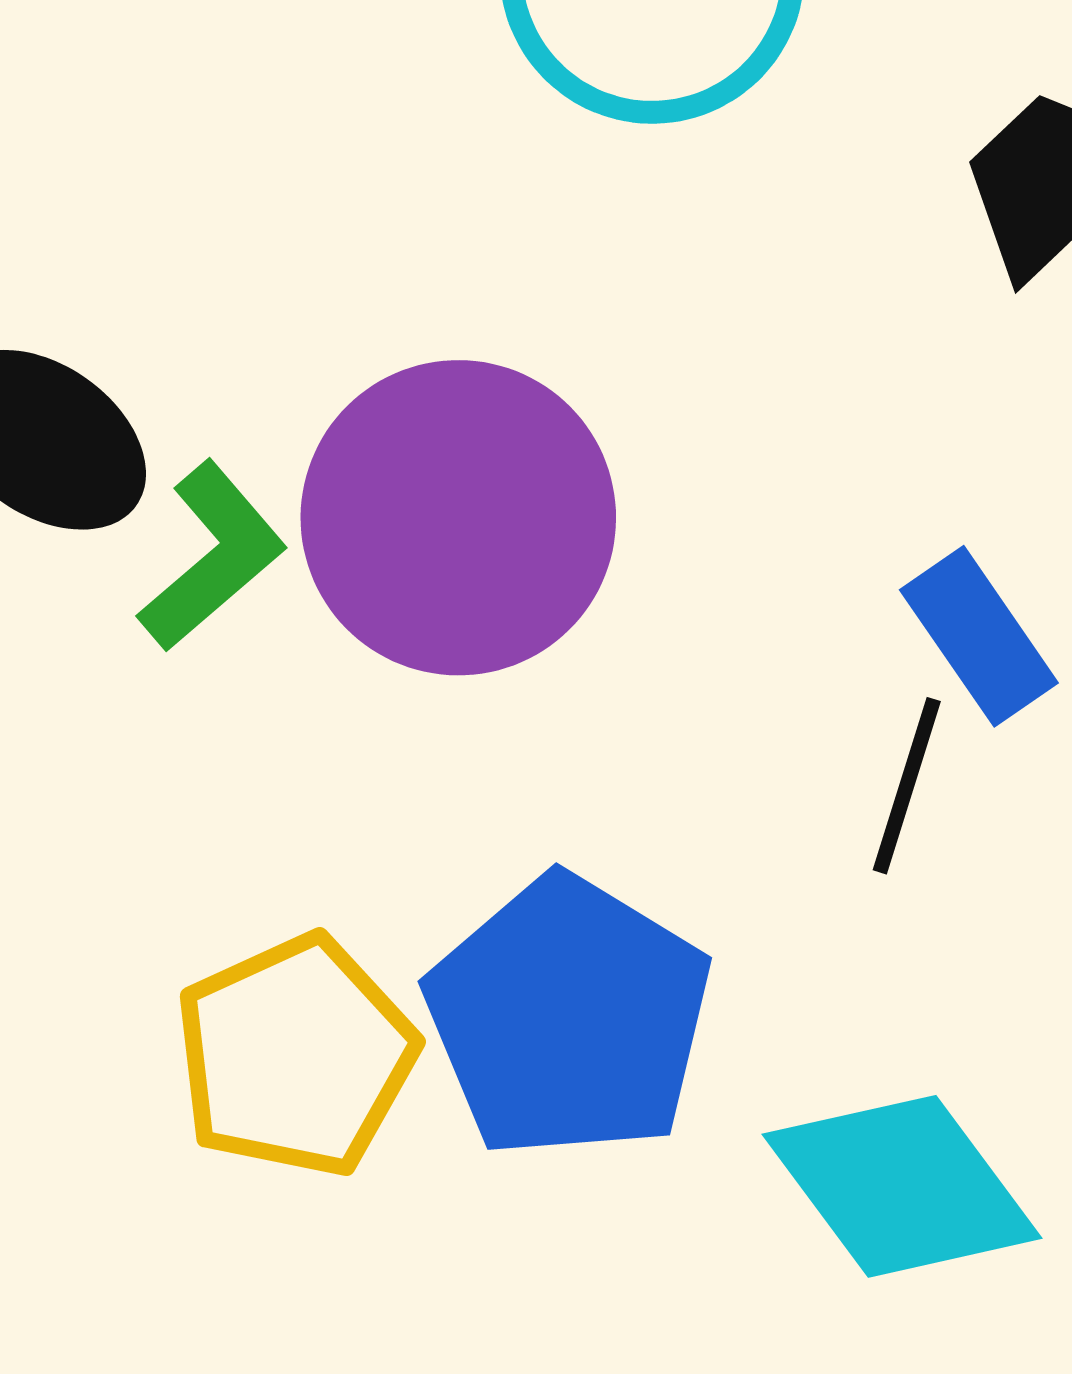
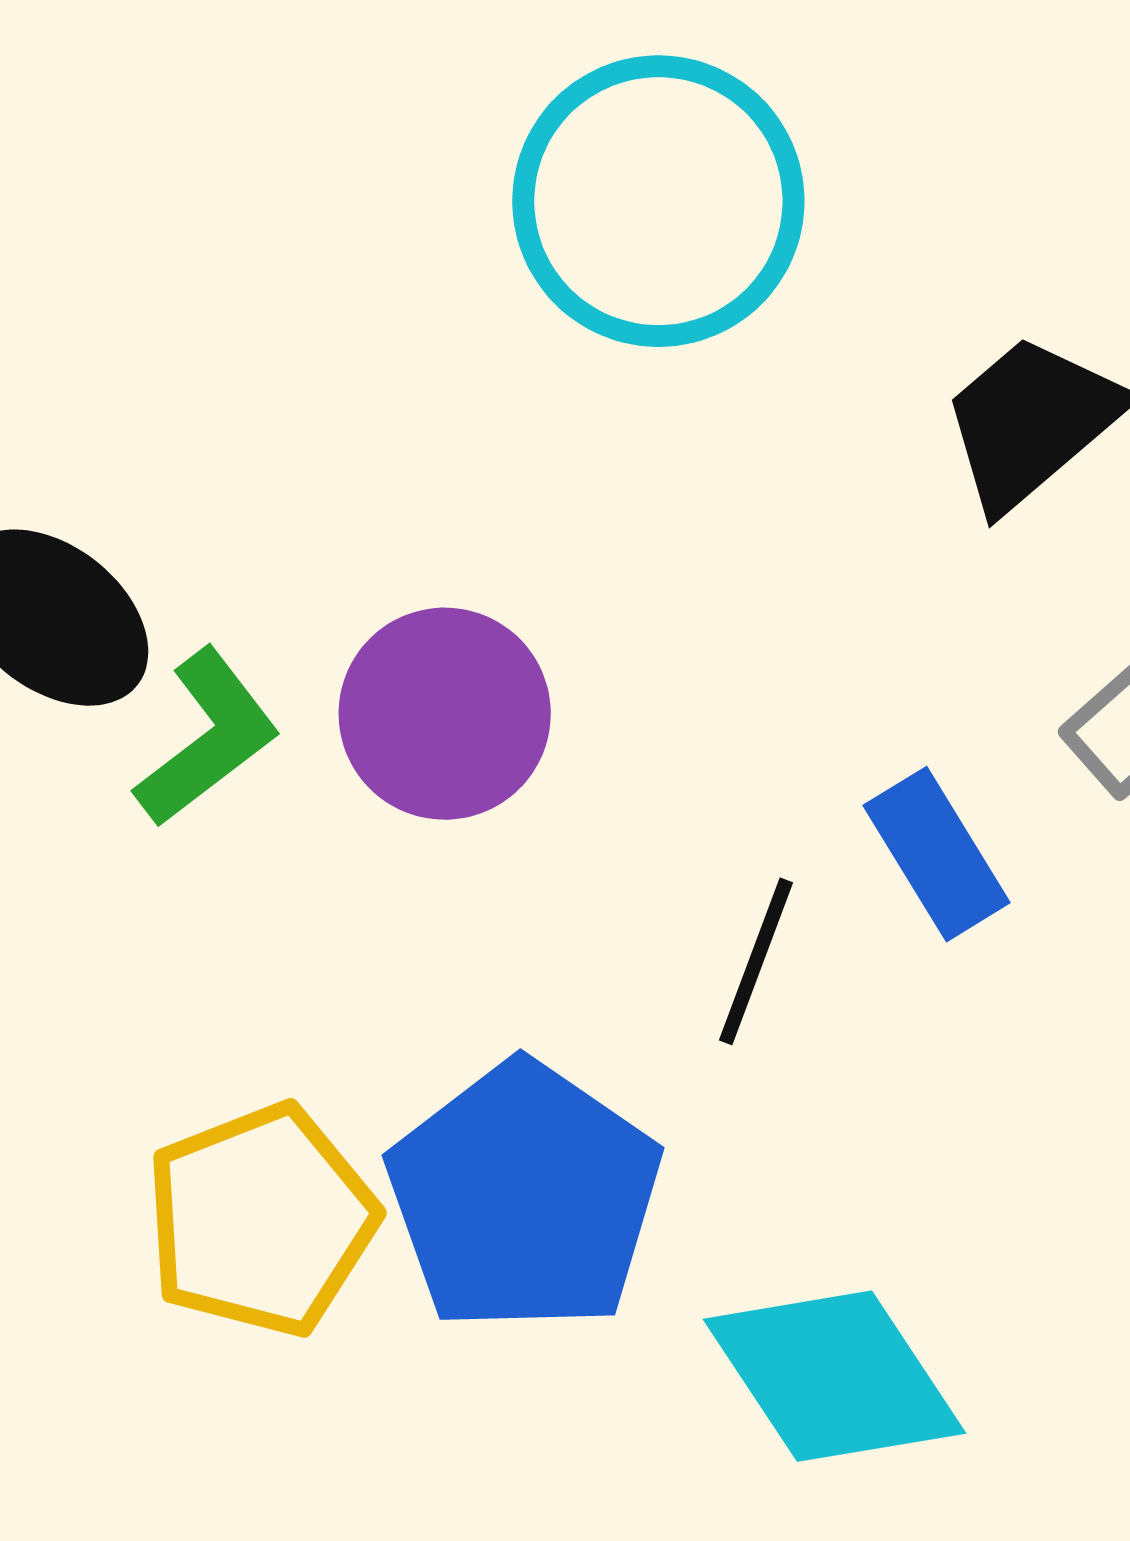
purple circle: (458, 518) -> (445, 714), size x0.7
black line: (907, 786) -> (756, 961), moved

